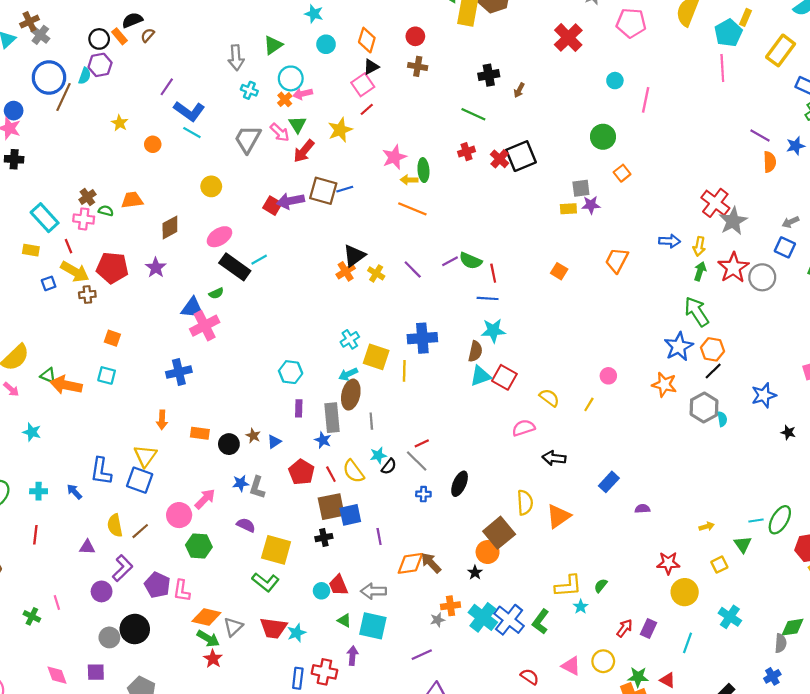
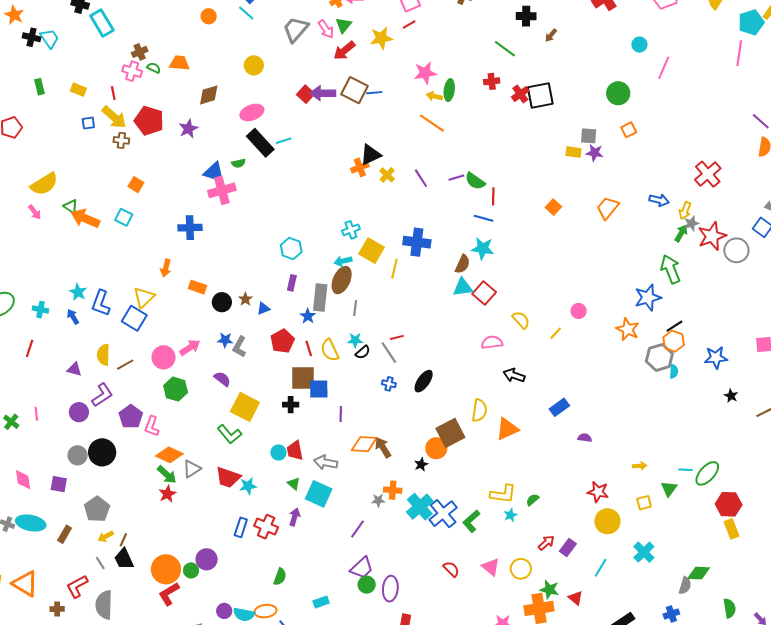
cyan rectangle: (45, 218) -> (102, 23), moved
gray star: (733, 221) -> (691, 223), moved, size x0.6
orange hexagon: (713, 349) -> (674, 341), moved
cyan star: (32, 432) -> (78, 292), moved
purple line: (422, 655) -> (358, 529), turned -42

